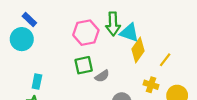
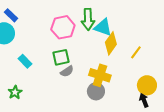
gray semicircle: (102, 76) -> (67, 71), moved
cyan rectangle: (37, 81) -> (25, 61), moved, turned -56
yellow cross: (151, 85) -> (100, 75), moved, size x1.5

